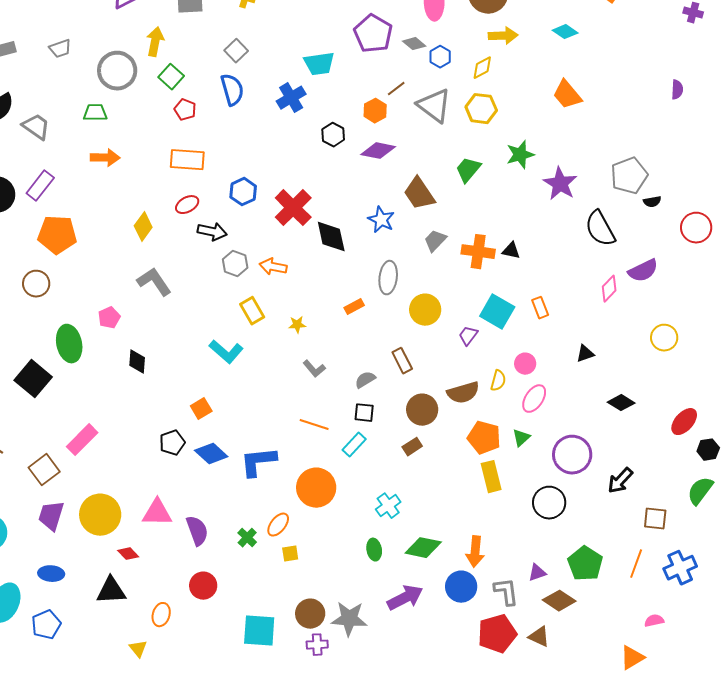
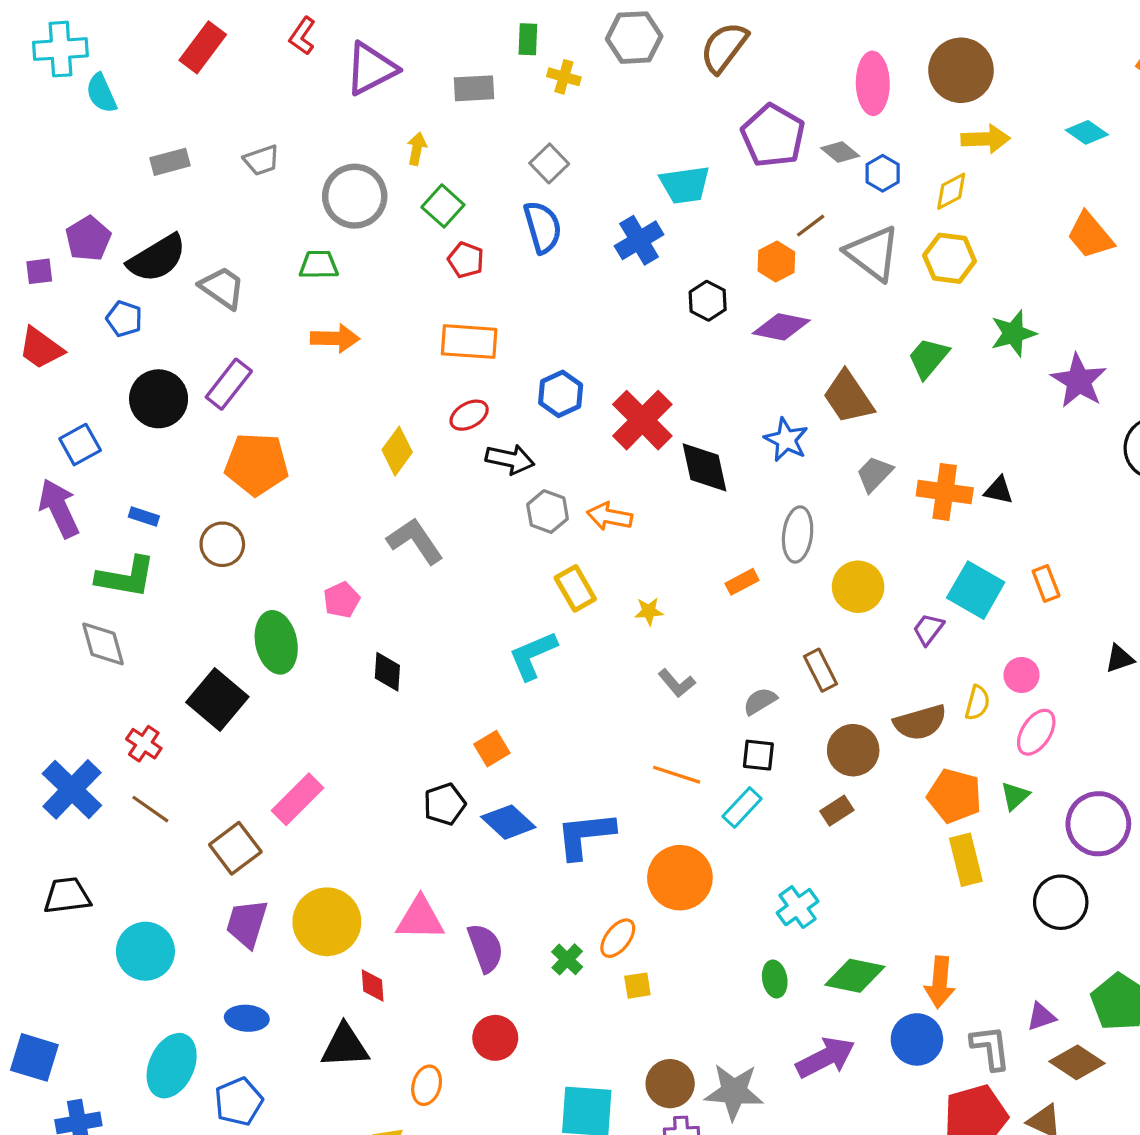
yellow arrow: (155, 42) -> (417, 149), size x0.7
cyan L-shape: (226, 352) -> (533, 655), turned 116
red diamond: (128, 554) -> (373, 986), turned 40

